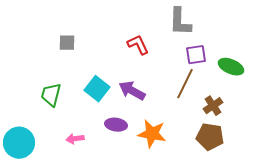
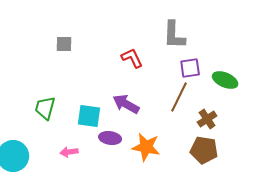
gray square: (67, 43) -> (64, 44), moved
cyan square: (97, 89) -> (89, 116), moved, turned -30

